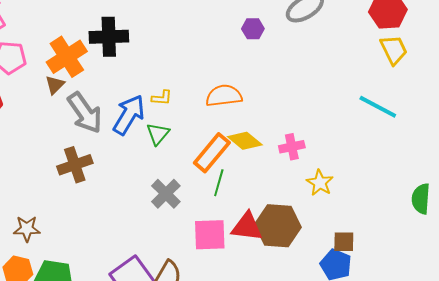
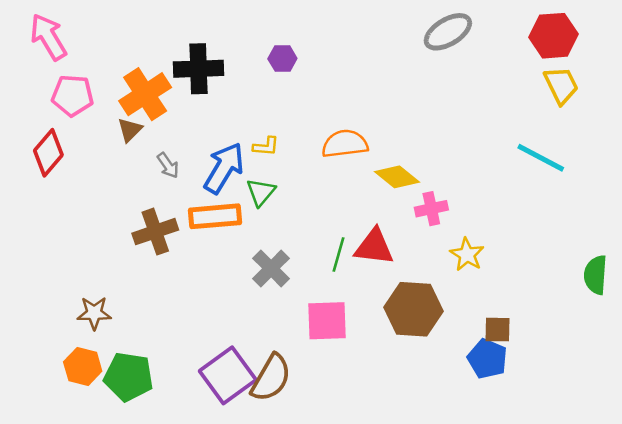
purple hexagon: (253, 29) -> (282, 59), moved
gray arrow: (85, 113) -> (168, 165), size x0.5
yellow diamond: (245, 141) -> (397, 177), moved
orange rectangle: (212, 153) -> (215, 216), moved, turned 45
red triangle: (247, 227) -> (374, 247), moved

